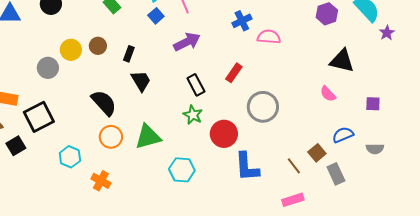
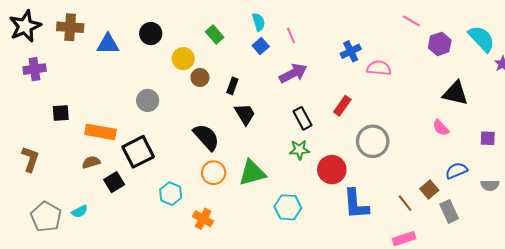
yellow circle: (71, 50) -> (183, 59), moved
green star: (193, 115) -> (299, 150), turned -30

